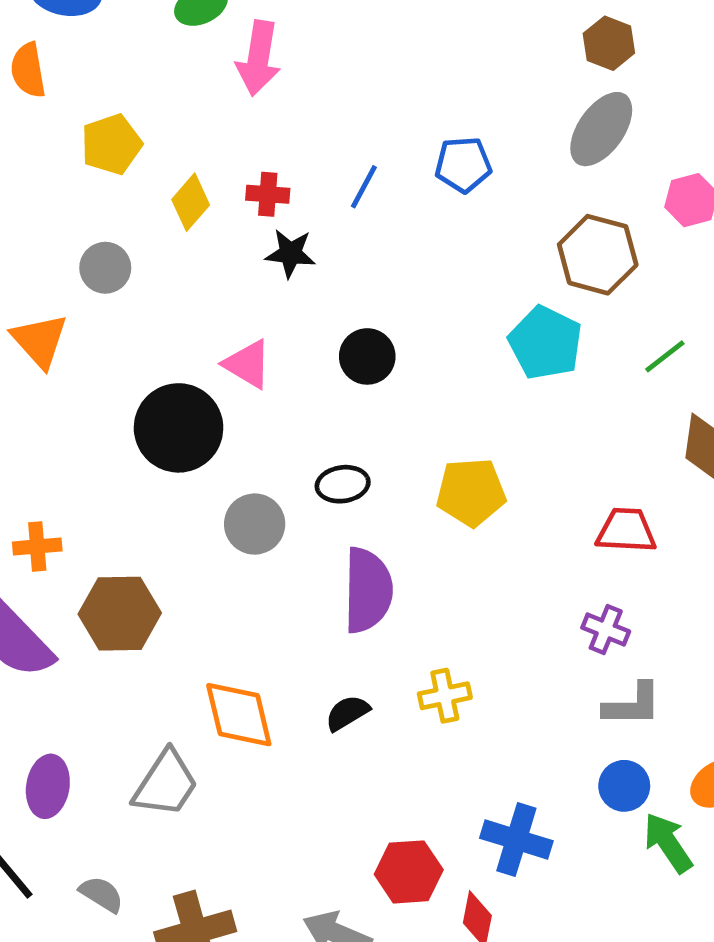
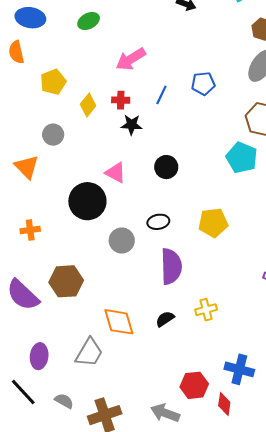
pink arrow: (258, 58) -> (131, 59), moved, turned 52
orange cross: (37, 546) -> (30, 230), moved

